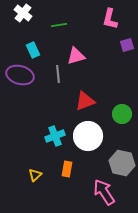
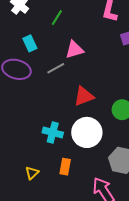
green line: (59, 25) -> (57, 18), turned -49
gray line: (58, 74) -> (56, 68), turned 66
cyan cross: (55, 136) -> (53, 132), turned 36

